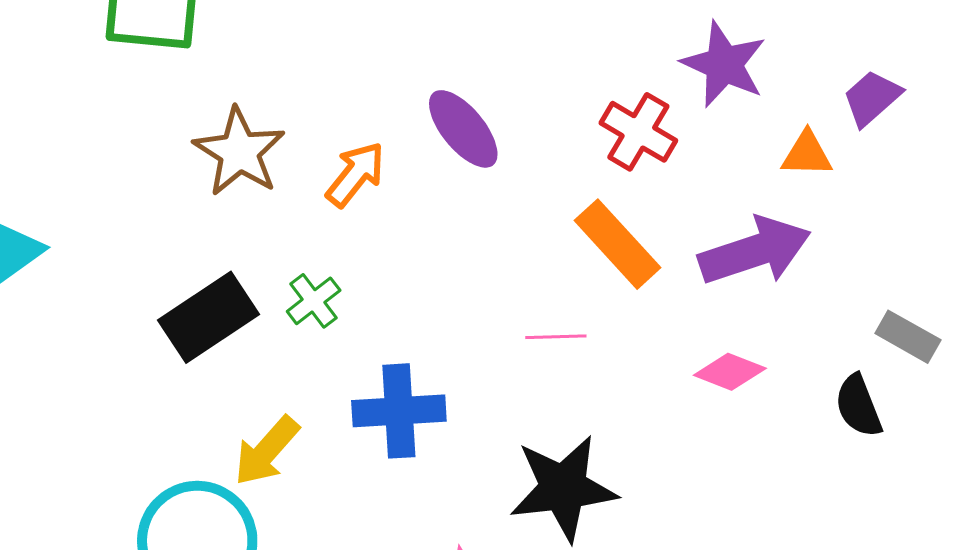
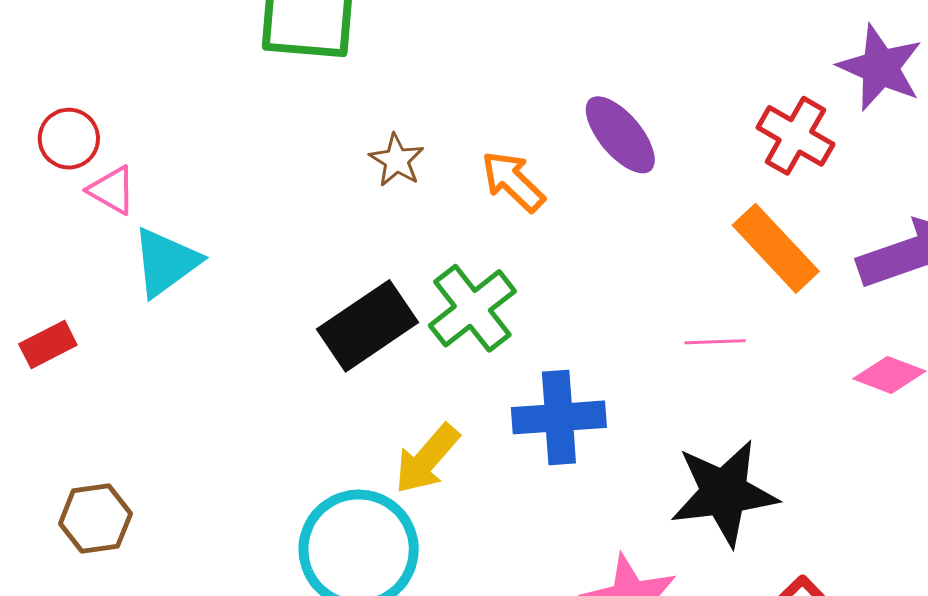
brown star: (239, 152) -> (397, 160), size x0.6
orange arrow: (355, 174) -> (513, 181), turned -84
green cross: (314, 301) -> (472, 308), size x1.6

